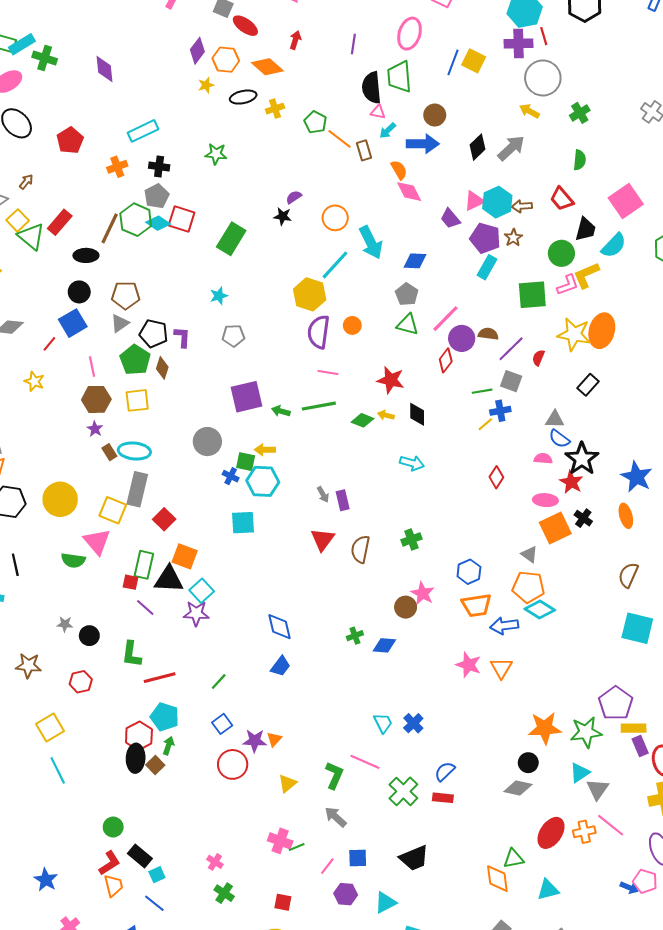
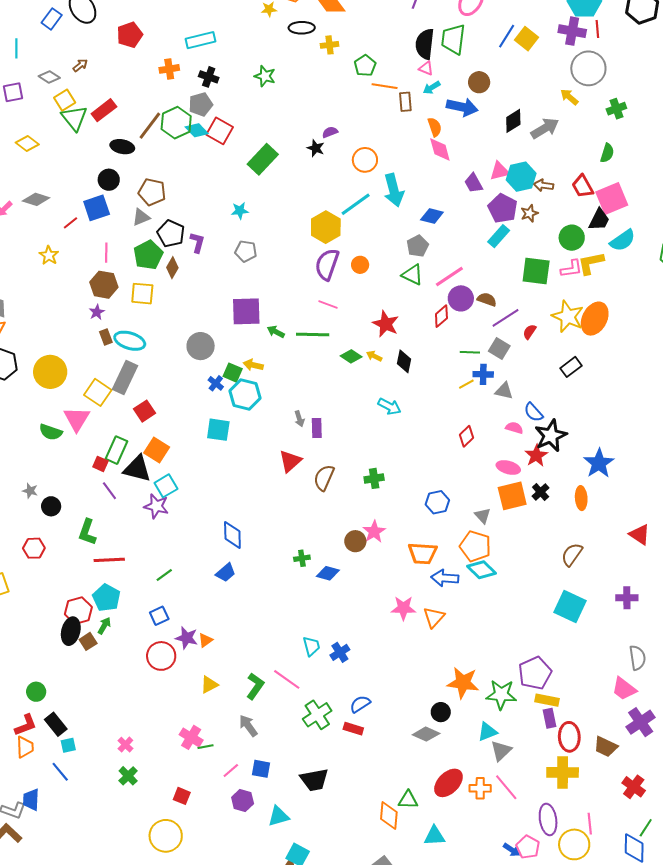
orange line: (340, 139) -> (385, 86), turned -40
pink square: (626, 201) -> (612, 198), moved
gray triangle: (555, 419) -> (504, 391), moved
blue hexagon: (469, 572) -> (437, 502), moved
pink star: (468, 665) -> (403, 608), turned -30

